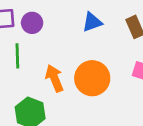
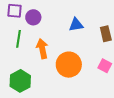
orange arrow: (54, 78) -> (42, 49), moved

